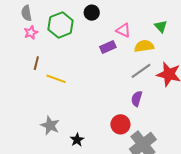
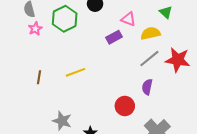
brown line: (36, 63) -> (39, 77), moved
yellow line: (56, 79) -> (75, 72), moved, turned -36
red circle: (120, 124) -> (125, 106), moved

